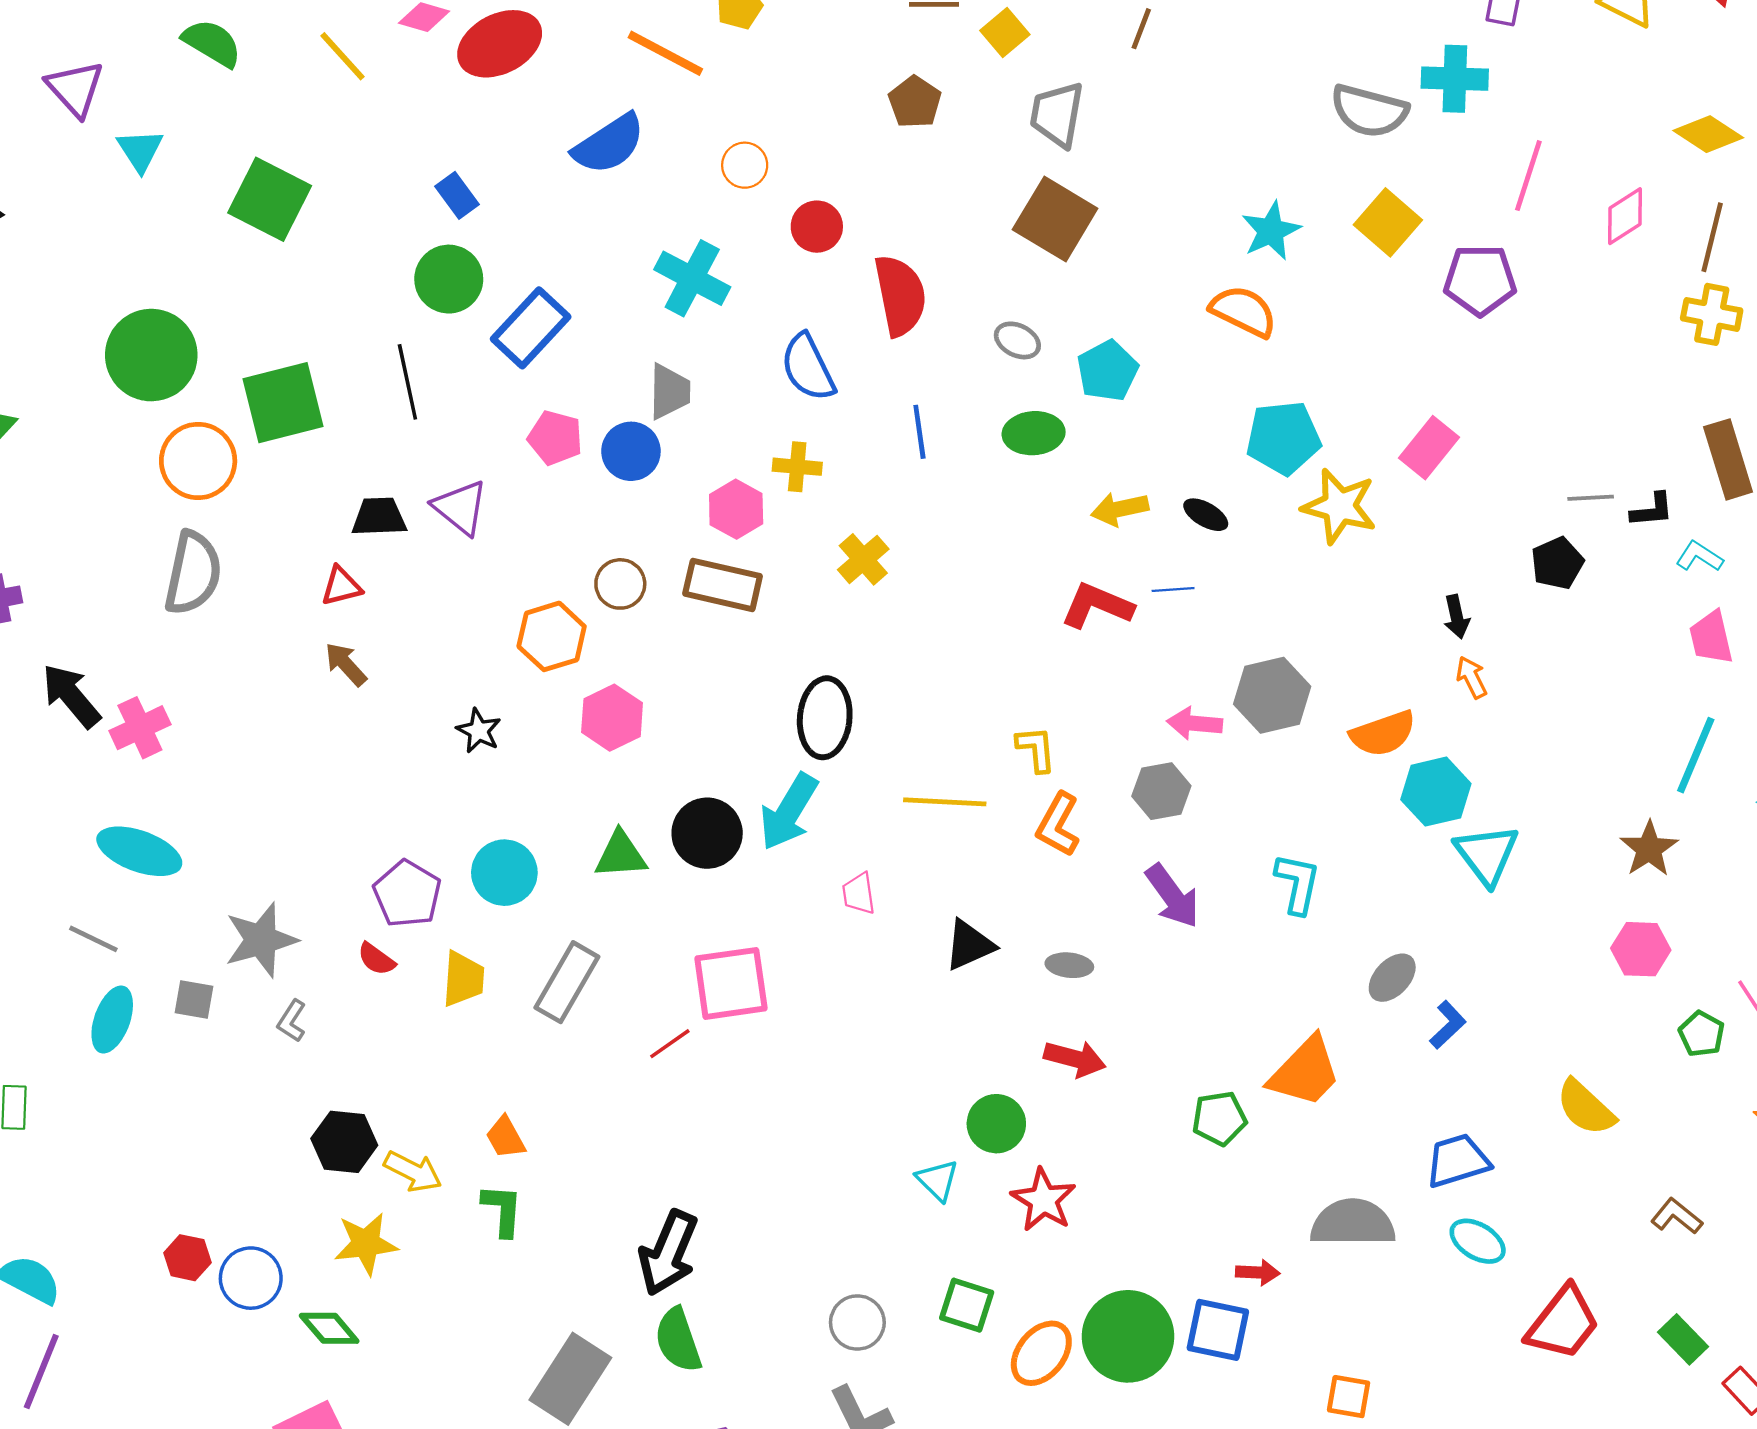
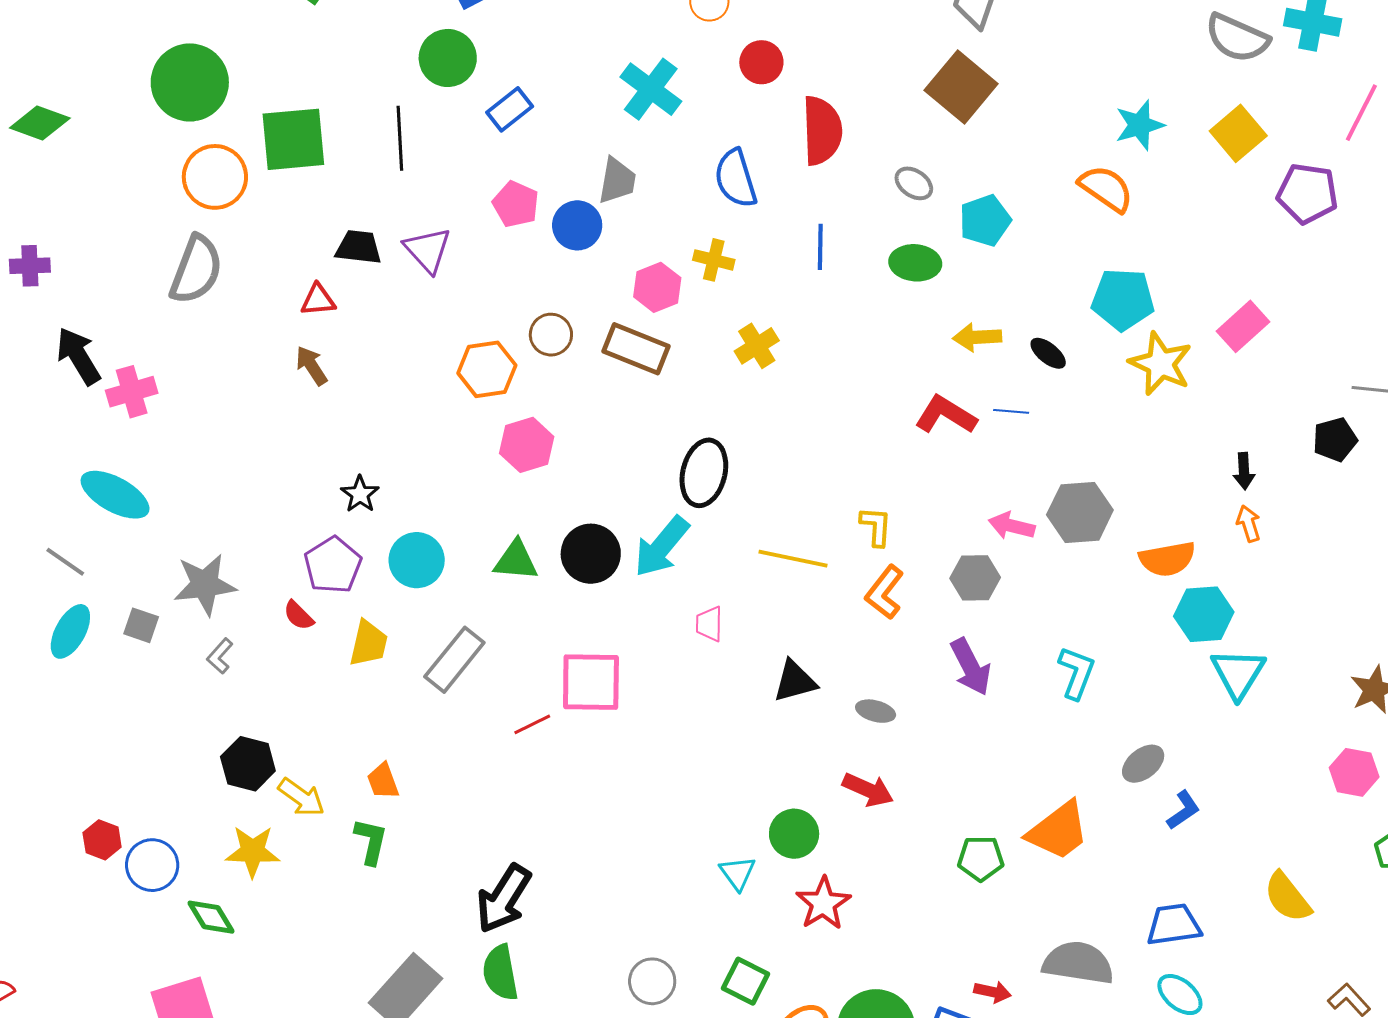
blue rectangle: (531, 328) -> (510, 109), size x0.7
black star: (479, 731) -> (360, 494), moved

